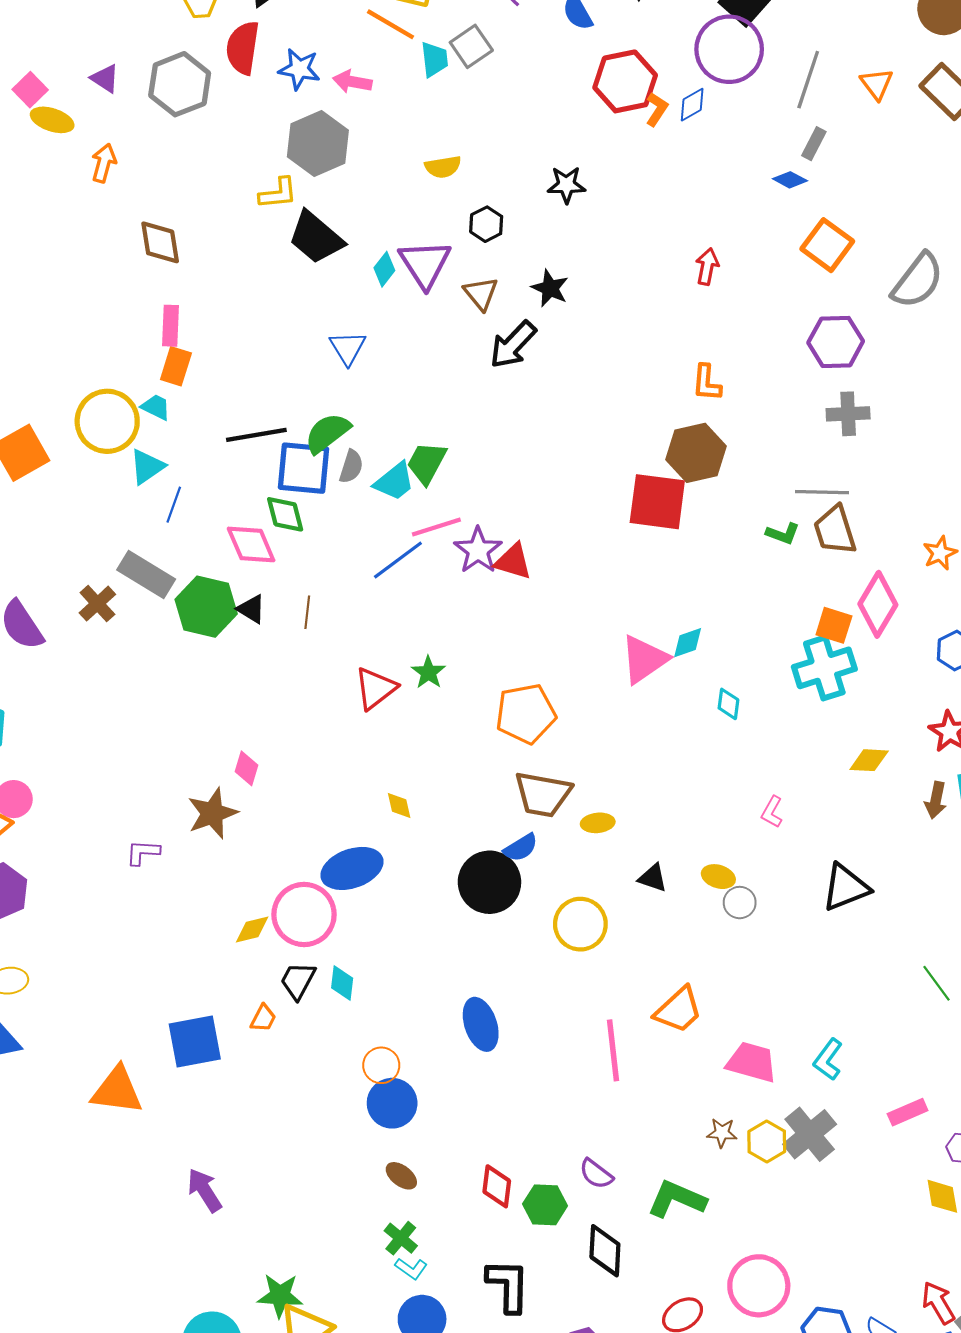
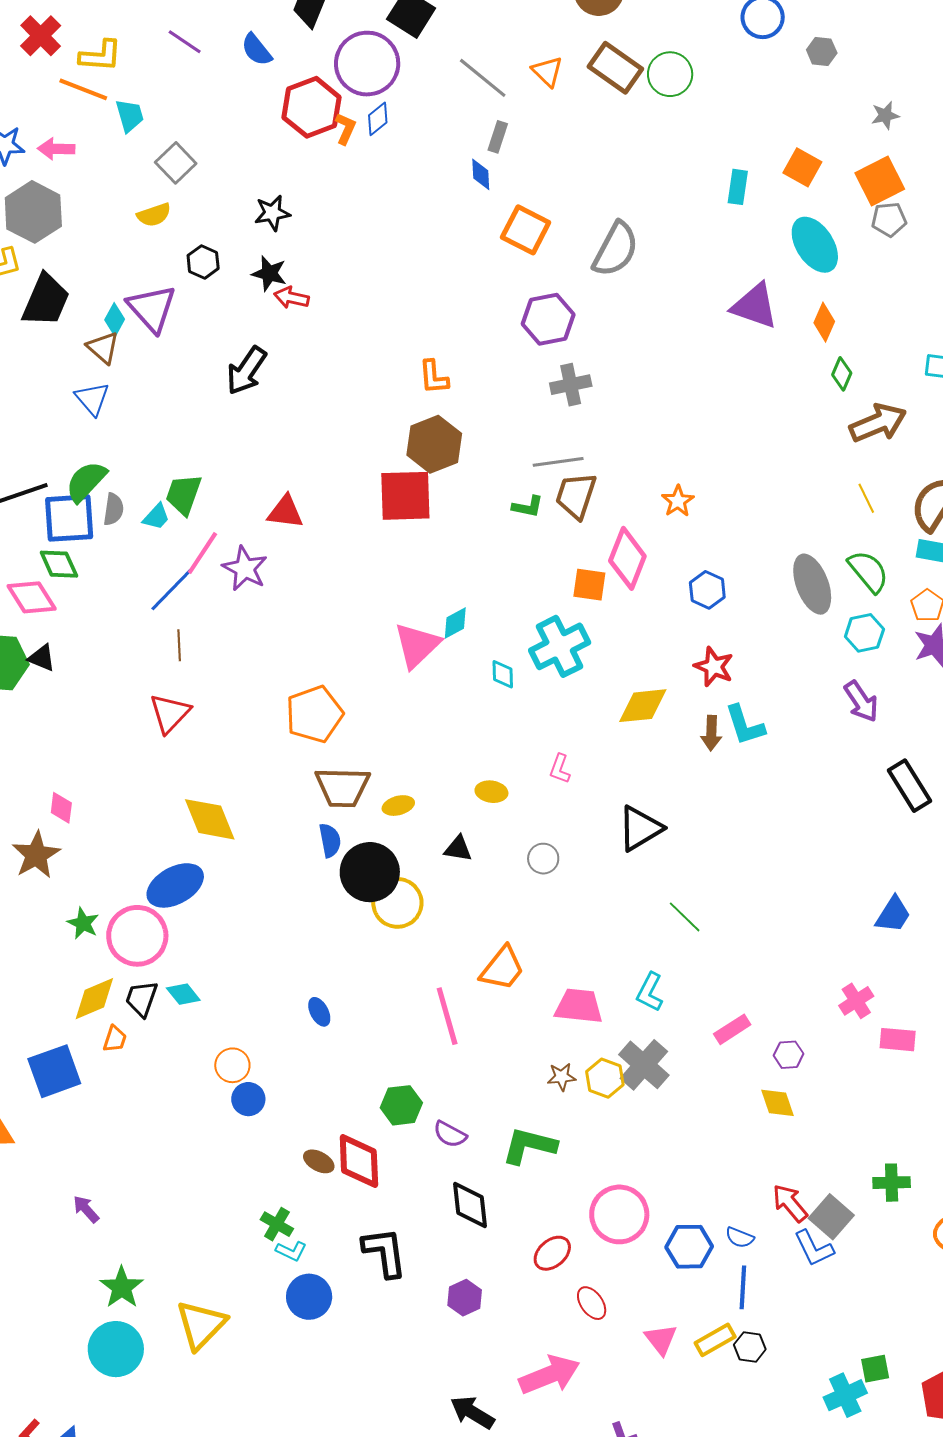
gray square: (471, 46) -> (176, 163), moved
purple circle: (729, 49) -> (367, 64), moved
gray line: (808, 80) -> (483, 78), turned -60
blue diamond: (790, 180) -> (481, 174), turned 68
black trapezoid: (316, 237) -> (46, 300), turned -98
red arrow: (707, 267) -> (291, 298), moved, turned -80
black star: (550, 288) -> (269, 273), moved
brown triangle: (481, 294) -> (103, 348), moved
cyan trapezoid: (394, 481) -> (156, 517), size x0.7
pink line: (436, 527) -> (202, 553), turned -30
brown trapezoid: (835, 530) -> (576, 496), turned 45
red triangle: (513, 561) -> (285, 512), moved
brown line: (307, 612) -> (179, 645), moved
cyan cross: (824, 668) -> (560, 646), moved
green star: (428, 672) -> (83, 923), moved
yellow diamond: (869, 760) -> (643, 706), size x1.4
yellow diamond: (399, 805) -> (210, 819), size x2.0
blue semicircle: (521, 848) -> (330, 840), turned -60
yellow ellipse: (718, 877) -> (491, 792), moved
black circle: (489, 882) -> (370, 872), moved
yellow diamond: (252, 930) -> (94, 999), moved, size x1.4
cyan diamond: (342, 983) -> (183, 994), turned -36
green line: (936, 983) -> (685, 917), moved
blue ellipse: (481, 1024) -> (319, 1012), size x0.6
blue circle: (392, 1103) -> (248, 1099), size x0.7
brown ellipse: (401, 1176) -> (319, 1161), moved
red diamond: (497, 1186) -> (359, 1161), size x1.4
purple arrow: (205, 1190) -> (86, 1209), size x0.7
green hexagon: (545, 1205) -> (401, 1105), moved
green star: (280, 1295) -> (122, 1287), moved, turned -30

